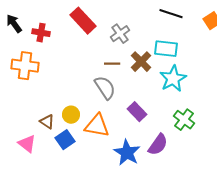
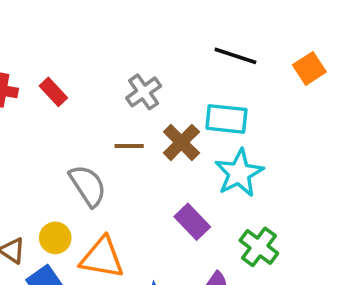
red rectangle: (83, 21) -> (53, 92), moved, size x0.6
gray semicircle: (105, 88) -> (88, 186), moved
purple rectangle: (137, 112) -> (192, 222), moved

